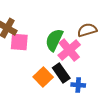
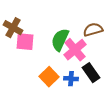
black rectangle: (61, 73) -> (91, 73), moved
blue cross: (78, 85) -> (71, 79), moved

